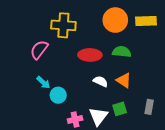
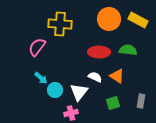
yellow rectangle: (146, 21) -> (138, 20), turned 30
green semicircle: (122, 52) -> (128, 50), moved
red ellipse: (90, 55) -> (99, 52), moved
white triangle: (98, 116) -> (79, 92), moved

